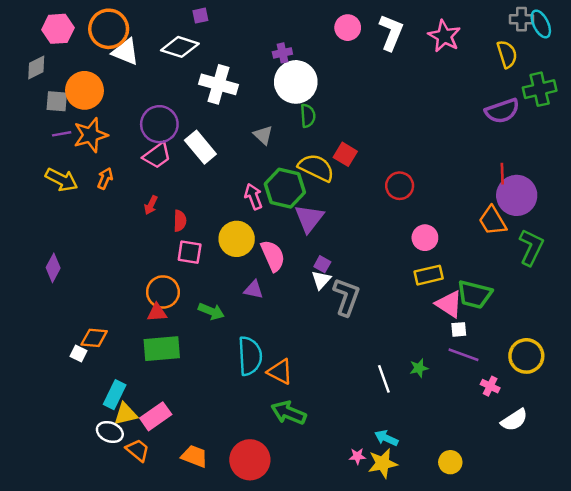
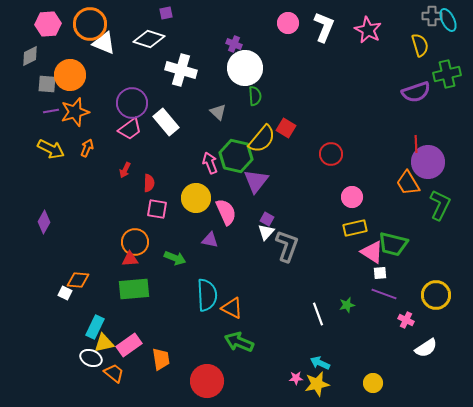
purple cross: (282, 53) -> (234, 44), turned 35
yellow semicircle: (316, 168) -> (262, 139), turned 104
orange trapezoid: (194, 456) -> (161, 359), moved, turned 60

